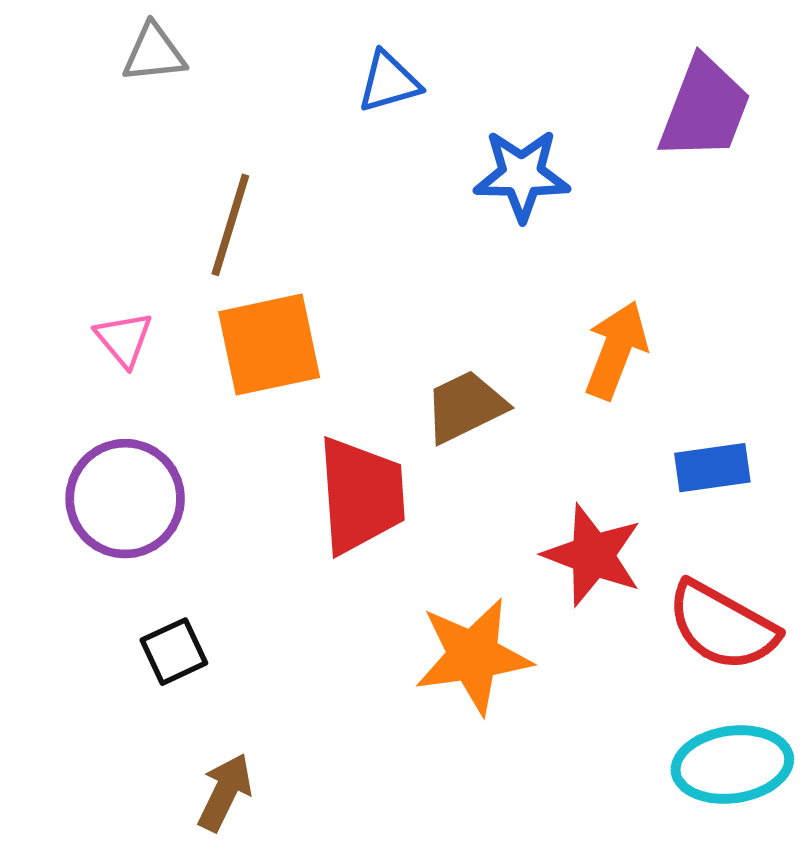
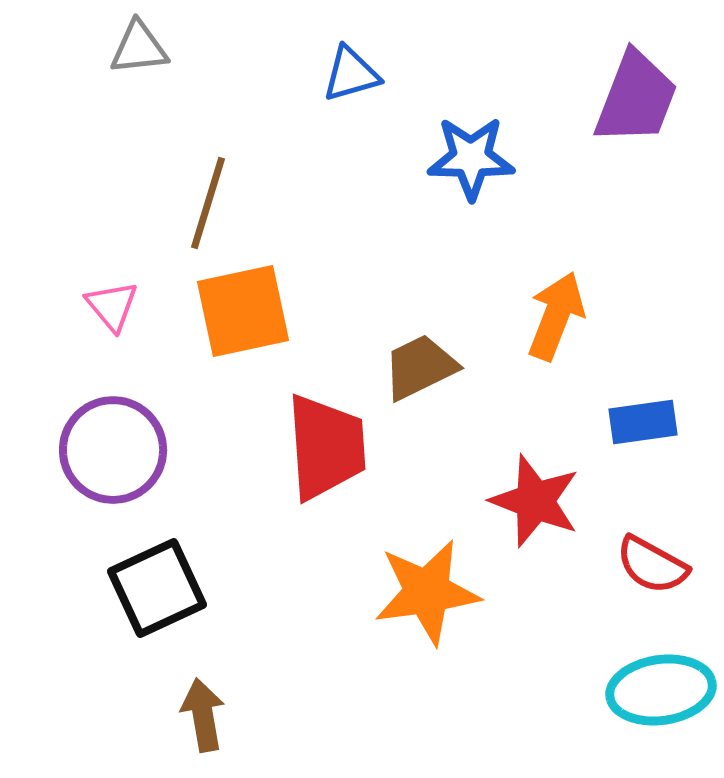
red semicircle: (722, 626) -> (652, 565), size x0.7
black square: (174, 652) -> (157, 588), size x1.6
brown arrow: (225, 792) -> (203, 715), turned -36

